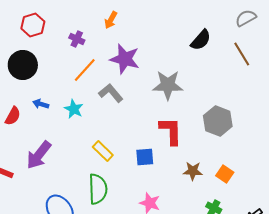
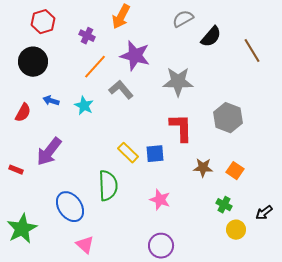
gray semicircle: (246, 18) -> (183, 19), moved
orange arrow: (111, 20) -> (121, 17), size x1.4
yellow rectangle: (103, 151) -> (128, 153), moved

